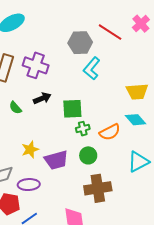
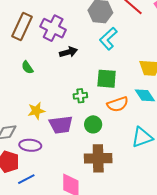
black arrow: (42, 98) -> (68, 52), moved
green square: (72, 109) -> (107, 79), moved
green cross: (83, 129) -> (80, 96), moved

